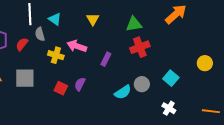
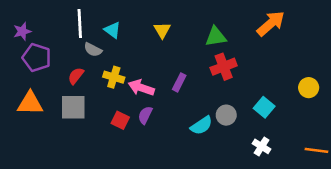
gray semicircle: (40, 34) -> (93, 50), turned -48
red semicircle: (22, 44) -> (76, 76), moved
pink arrow: (77, 46) -> (141, 88), moved

